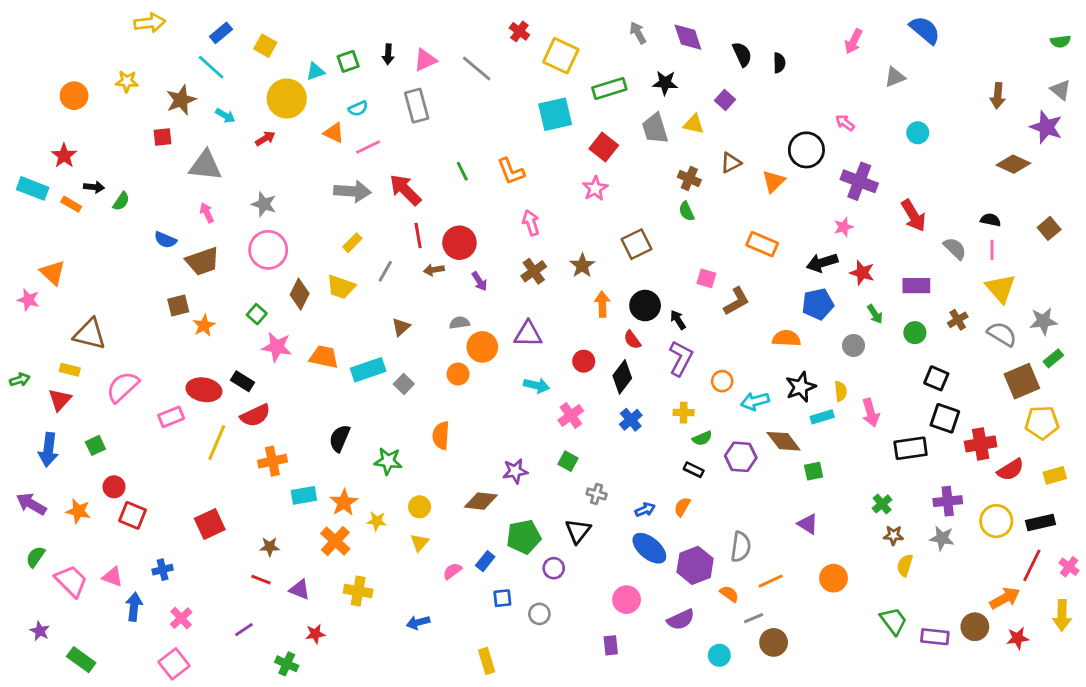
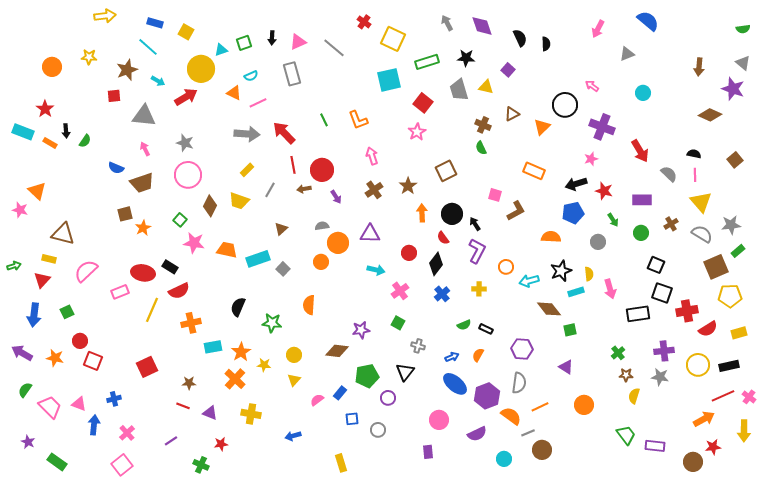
blue rectangle: (221, 33) -> (155, 23), turned 56
red arrow: (265, 138) -> (186, 97), size x1.6
black arrow: (94, 187) -> (66, 131), turned 80
green semicircle: (702, 438) -> (464, 325), moved
purple hexagon: (741, 457) -> (522, 349), moved
red line: (1032, 565) -> (723, 396), turned 40
orange semicircle: (729, 594) -> (511, 416), size x1.5
brown circle: (975, 627) -> (693, 462), moved

